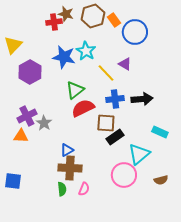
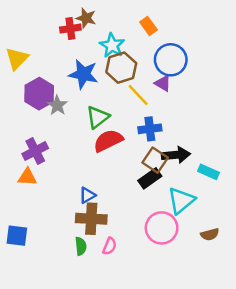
brown hexagon: (93, 16) -> (121, 68), moved
blue circle: (135, 32) -> (171, 60), moved
cyan star: (86, 51) -> (112, 45), moved
black arrow: (142, 99) -> (176, 155), moved
gray star: (44, 123) -> (57, 105), moved
brown square: (106, 123) -> (155, 160), moved, turned 30

